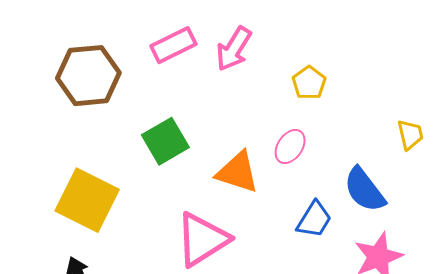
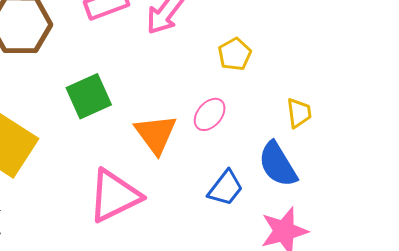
yellow trapezoid: (410, 135) -> (299, 113), moved
orange triangle: (238, 172) -> (156, 134), turned 30

